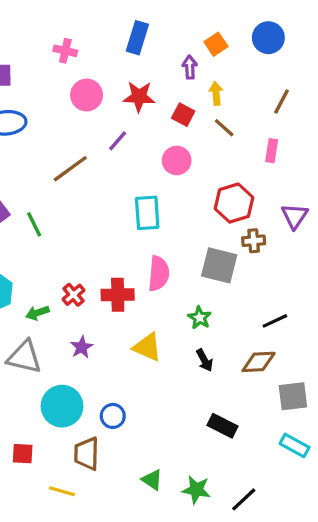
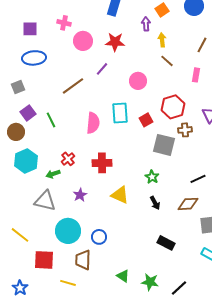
pink cross: (65, 51) -> (64, 23), moved
red square: (183, 115) -> (146, 120), moved, turned 32
pink semicircle: (159, 273) -> (93, 123), moved
red cross: (73, 295) -> (68, 159), moved
red square: (23, 454) -> (44, 260), size x1.5

